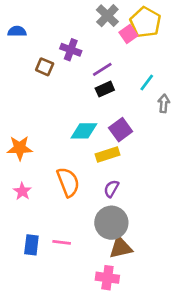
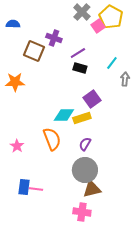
brown square: (45, 67) -> (34, 51), size x1.5
black rectangle: (105, 89) -> (80, 68), turned 40
cyan diamond: (84, 131) -> (64, 115), moved
orange star: (20, 148) -> (15, 82), moved
pink line: (62, 242) -> (36, 189), moved

